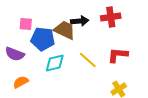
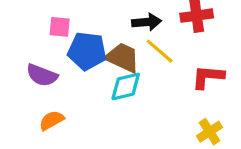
brown trapezoid: (65, 30) -> (122, 57), moved
yellow line: (88, 60) -> (160, 51), moved
cyan diamond: (55, 63) -> (126, 87), moved

